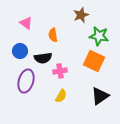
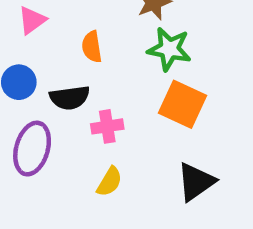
pink triangle: (26, 23) -> (32, 20), turned 48
green star: (99, 36) -> (169, 49), moved

